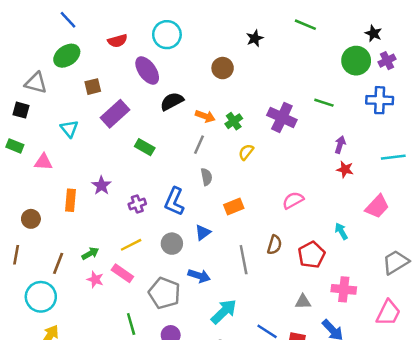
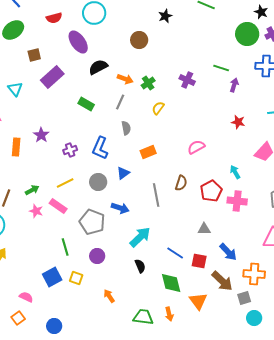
purple cross: (282, 117) -> (187, 80), size x0.7
purple arrow: (340, 145) -> (234, 85), moved
green rectangle: (145, 147) -> (86, 104), moved
pink cross: (344, 289) -> (237, 201), moved

